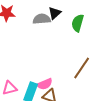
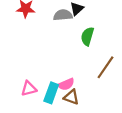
green semicircle: (78, 23) -> (87, 36), moved

